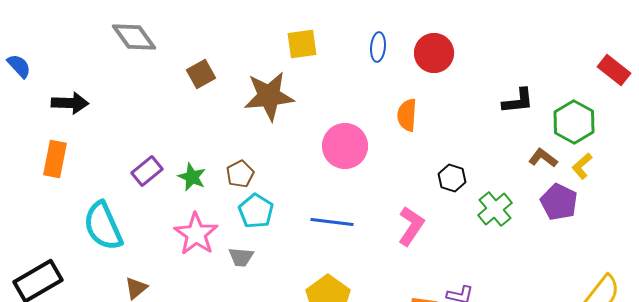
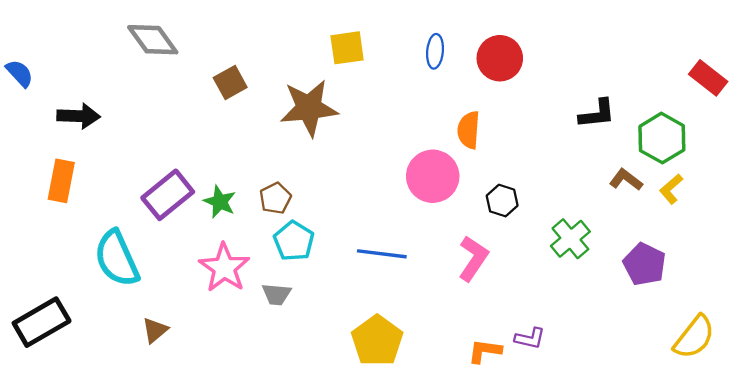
pink circle: (345, 146) -> (433, 176), moved
purple rectangle: (147, 171) -> (168, 195), size x1.4
black hexagon: (452, 178) -> (502, 201), moved
purple pentagon: (559, 202) -> (644, 264), moved

